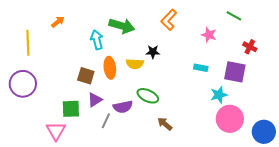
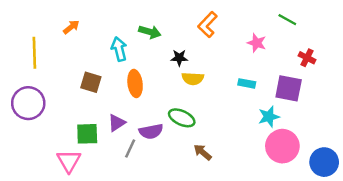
green arrow: (122, 26) -> (150, 32), size x0.7
black star: (153, 52) -> (179, 58), moved
yellow semicircle: (135, 64) -> (193, 79), moved
brown square: (86, 76) -> (91, 82), moved

